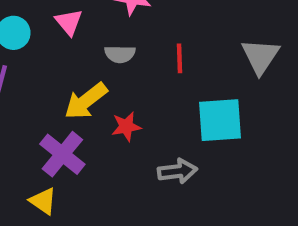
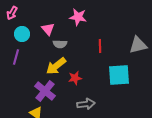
gray semicircle: (120, 54) -> (60, 44), moved
gray triangle: (260, 56) -> (138, 45), turned 42
gray arrow: (177, 171) -> (86, 104), moved

